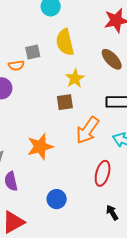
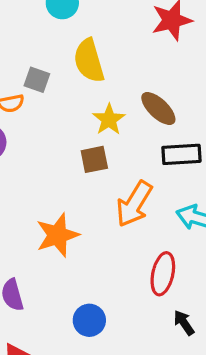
gray square: (33, 52) -> (37, 80), turned 35
brown ellipse: (112, 59) -> (158, 109), moved
black arrow: (112, 212) -> (184, 323), moved

